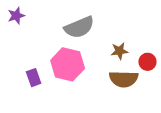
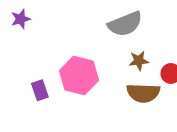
gray semicircle: (79, 27) -> (125, 24), moved

